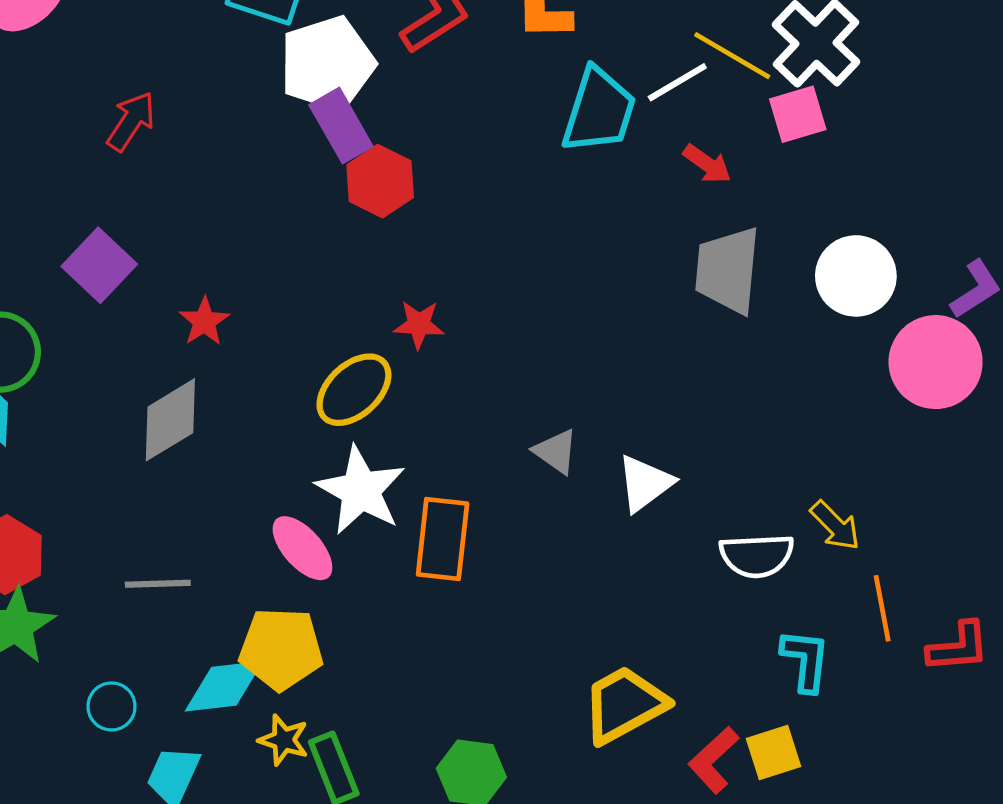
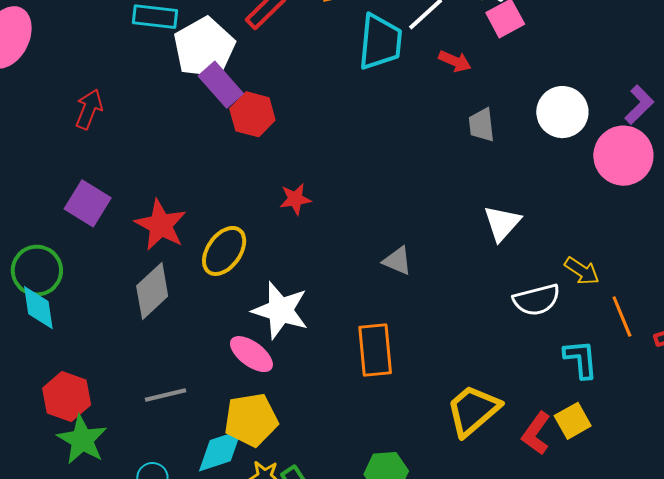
gray trapezoid: (728, 270) -> (481, 125), size x0.6
red star: (204, 321) -> (161, 225), size x1.6
yellow ellipse: (354, 390) -> (224, 251), moved
white triangle: (645, 483) -> (502, 223), moved
orange rectangle: (443, 539) -> (375, 350), moved

